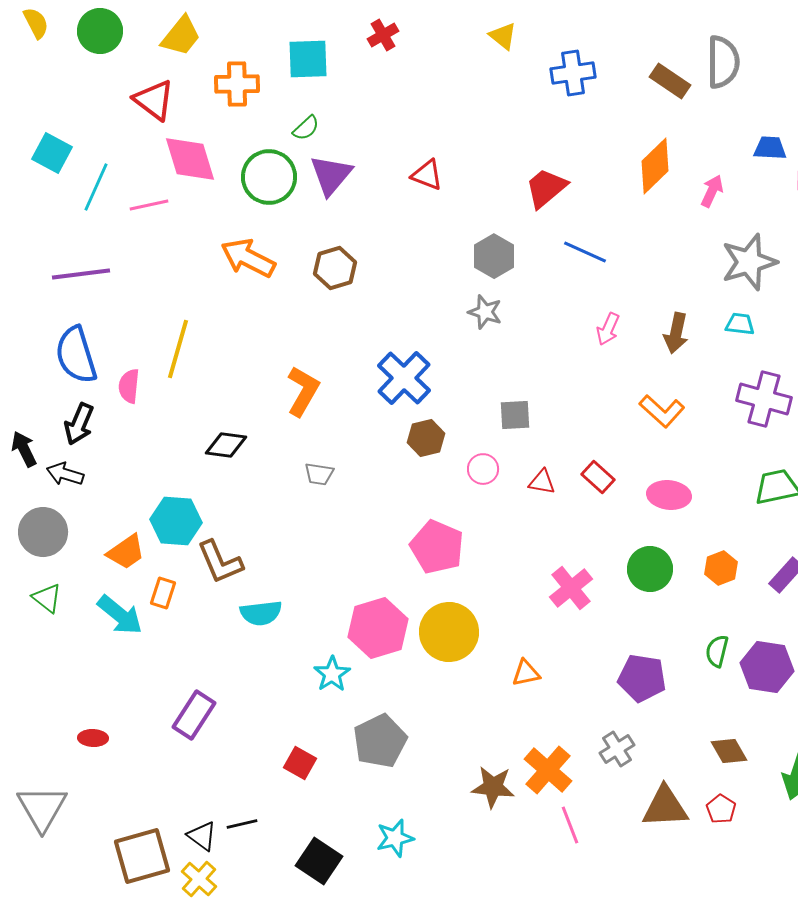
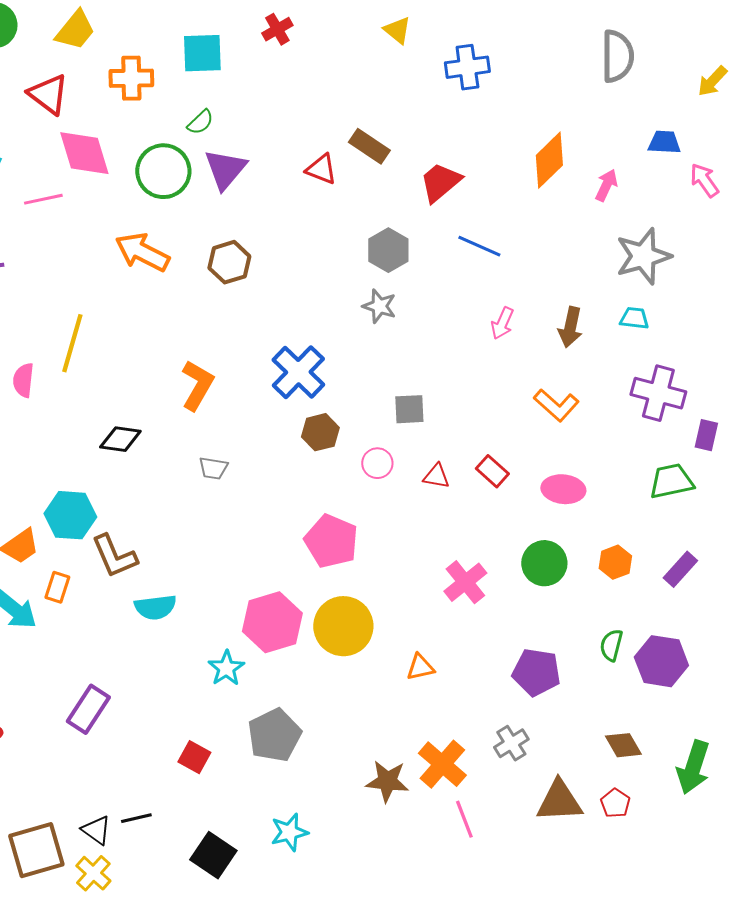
brown rectangle: (670, 81) -> (369, 146), moved

